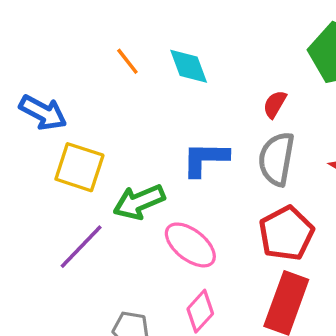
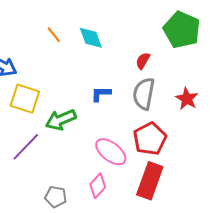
blue L-shape: (205, 159) -> (101, 94), size x0.7
pink ellipse: (190, 245) -> (111, 152), moved

